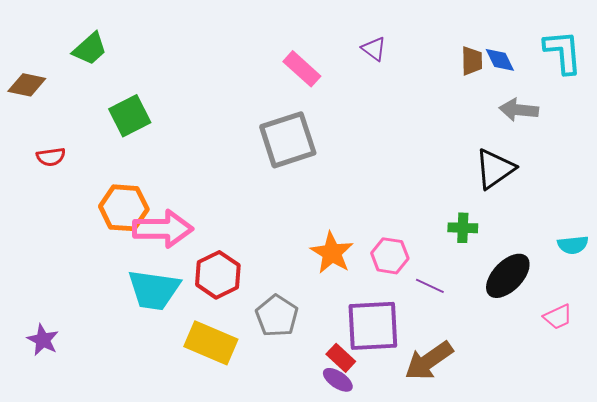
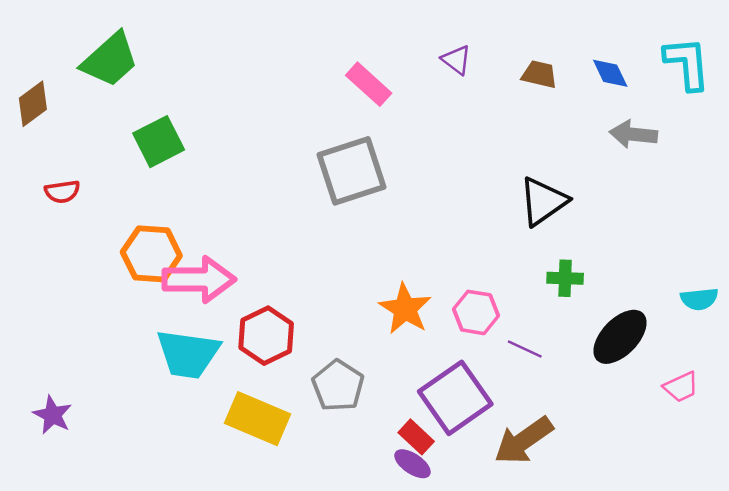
green trapezoid: (90, 49) -> (110, 60), size x1.4
brown trapezoid: (472, 61) -> (539, 74), moved, turned -76
brown diamond: (27, 85) -> (33, 104), turned -48
black triangle: (495, 169) -> (543, 201), moved
purple square: (373, 326) -> (455, 398), turned -32

